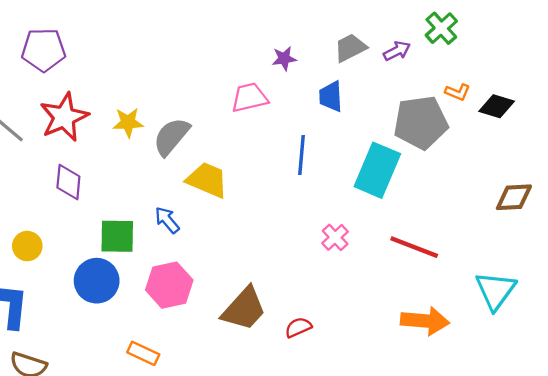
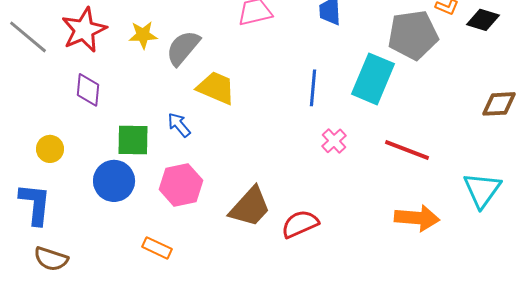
blue line: (301, 155) -> (313, 88), moved
red semicircle: (298, 327) -> (300, 224), size x1.5

